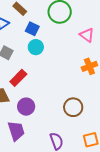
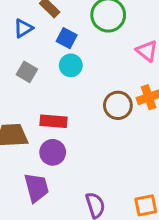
red rectangle: (18, 78) -> (54, 121), moved, turned 48
brown circle: (73, 107) -> (118, 105), moved

